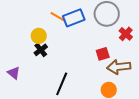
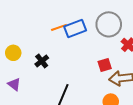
orange line: (58, 17) -> (59, 27), turned -49
yellow circle: (39, 36) -> (13, 53), moved

